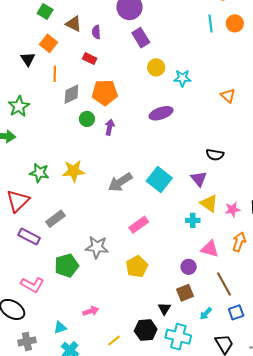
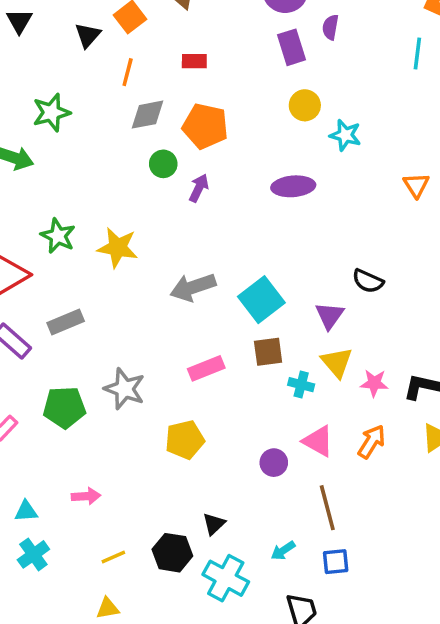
purple semicircle: (96, 32) -> (330, 27), moved
red rectangle: (90, 59) -> (194, 61), turned -40
brown square: (185, 293) -> (268, 352), moved

